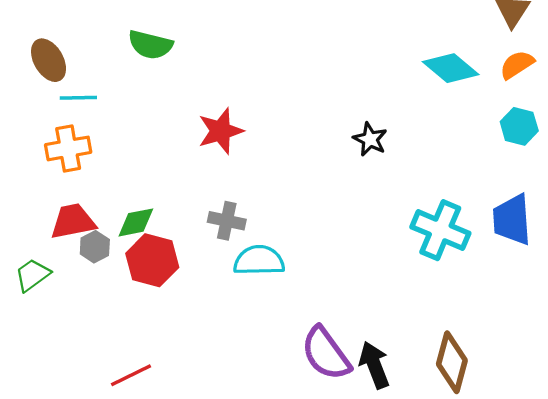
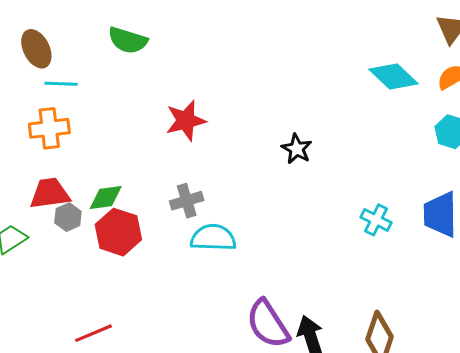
black star: (370, 139) -> (297, 149), moved
gray cross: (227, 221) -> (187, 201), turned -32
cyan cross: (440, 230) -> (376, 220), size x0.6

